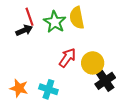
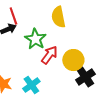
green star: (55, 22) -> (35, 39), moved
cyan cross: (48, 89) -> (31, 85), turned 36

